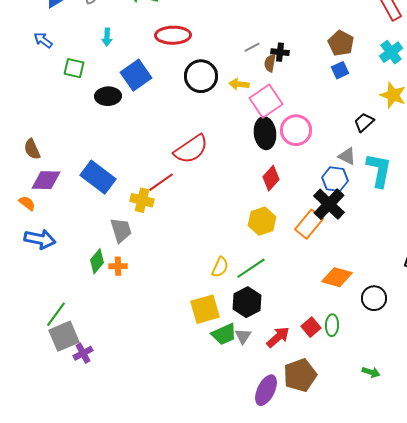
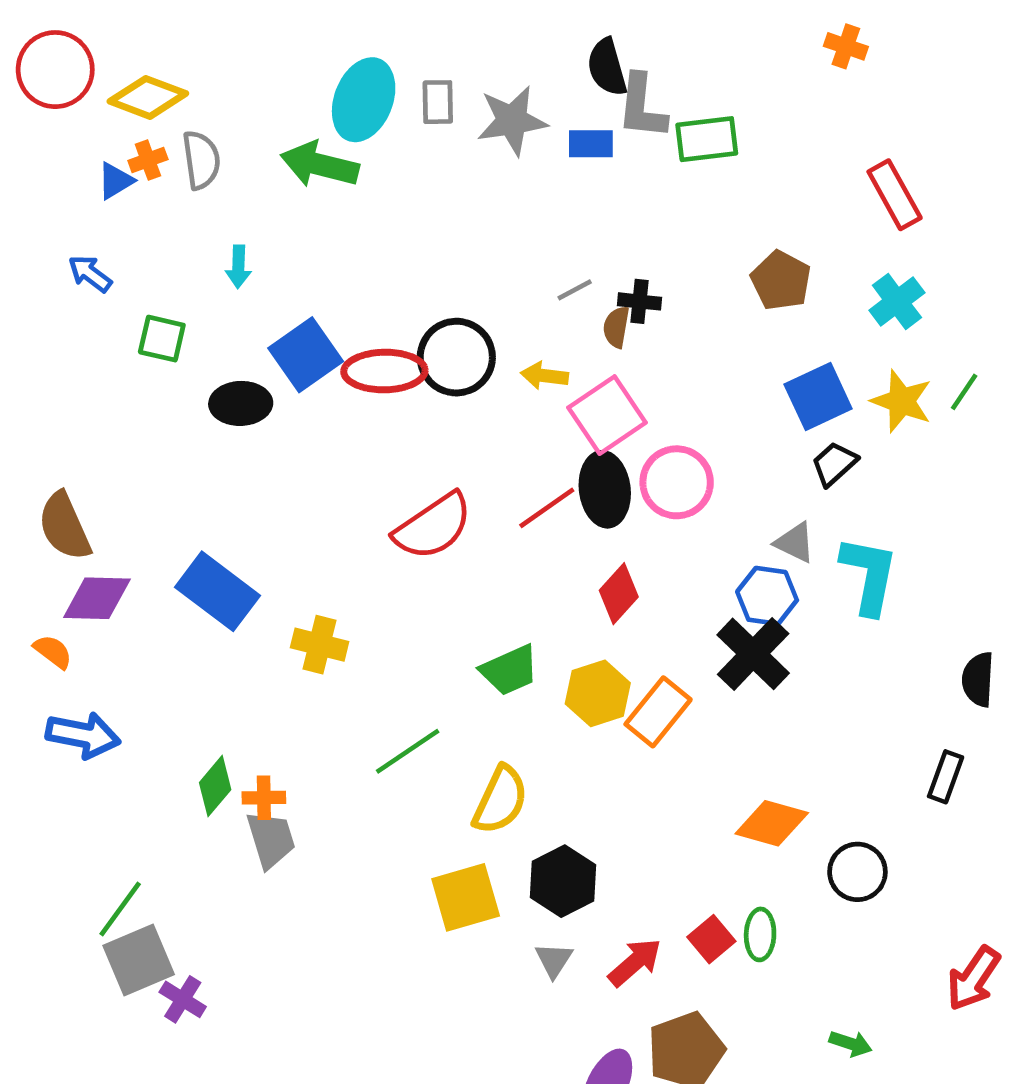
red ellipse: (173, 35) -> (384, 371), moved
blue square: (340, 70) -> (818, 397), moved, size x1.6
brown semicircle: (32, 149) -> (64, 526), size x1.4
red line: (161, 182) -> (547, 508), moved
orange rectangle: (309, 224) -> (658, 712), moved
gray trapezoid: (121, 230) -> (271, 839), moved
yellow semicircle: (220, 267) -> (500, 800), size x1.4
green line: (251, 268) -> (408, 751), moved
green trapezoid: (224, 334) -> (510, 670), moved
purple cross: (83, 353) -> (183, 999), turned -30

